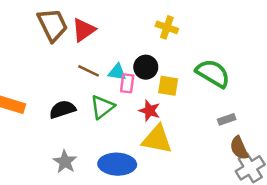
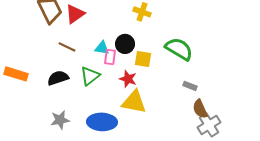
brown line: (89, 71) -> (67, 47), moved
gray rectangle: (227, 119) -> (190, 86), turned 40
gray star: (65, 162) -> (60, 120), turned 30

